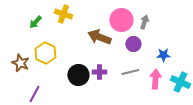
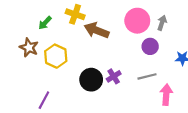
brown arrow: (99, 37) -> (97, 30), moved
brown star: (20, 63) -> (29, 47), moved
purple cross: (99, 72) -> (114, 76), turned -32
pink arrow: (155, 79) -> (166, 95), moved

